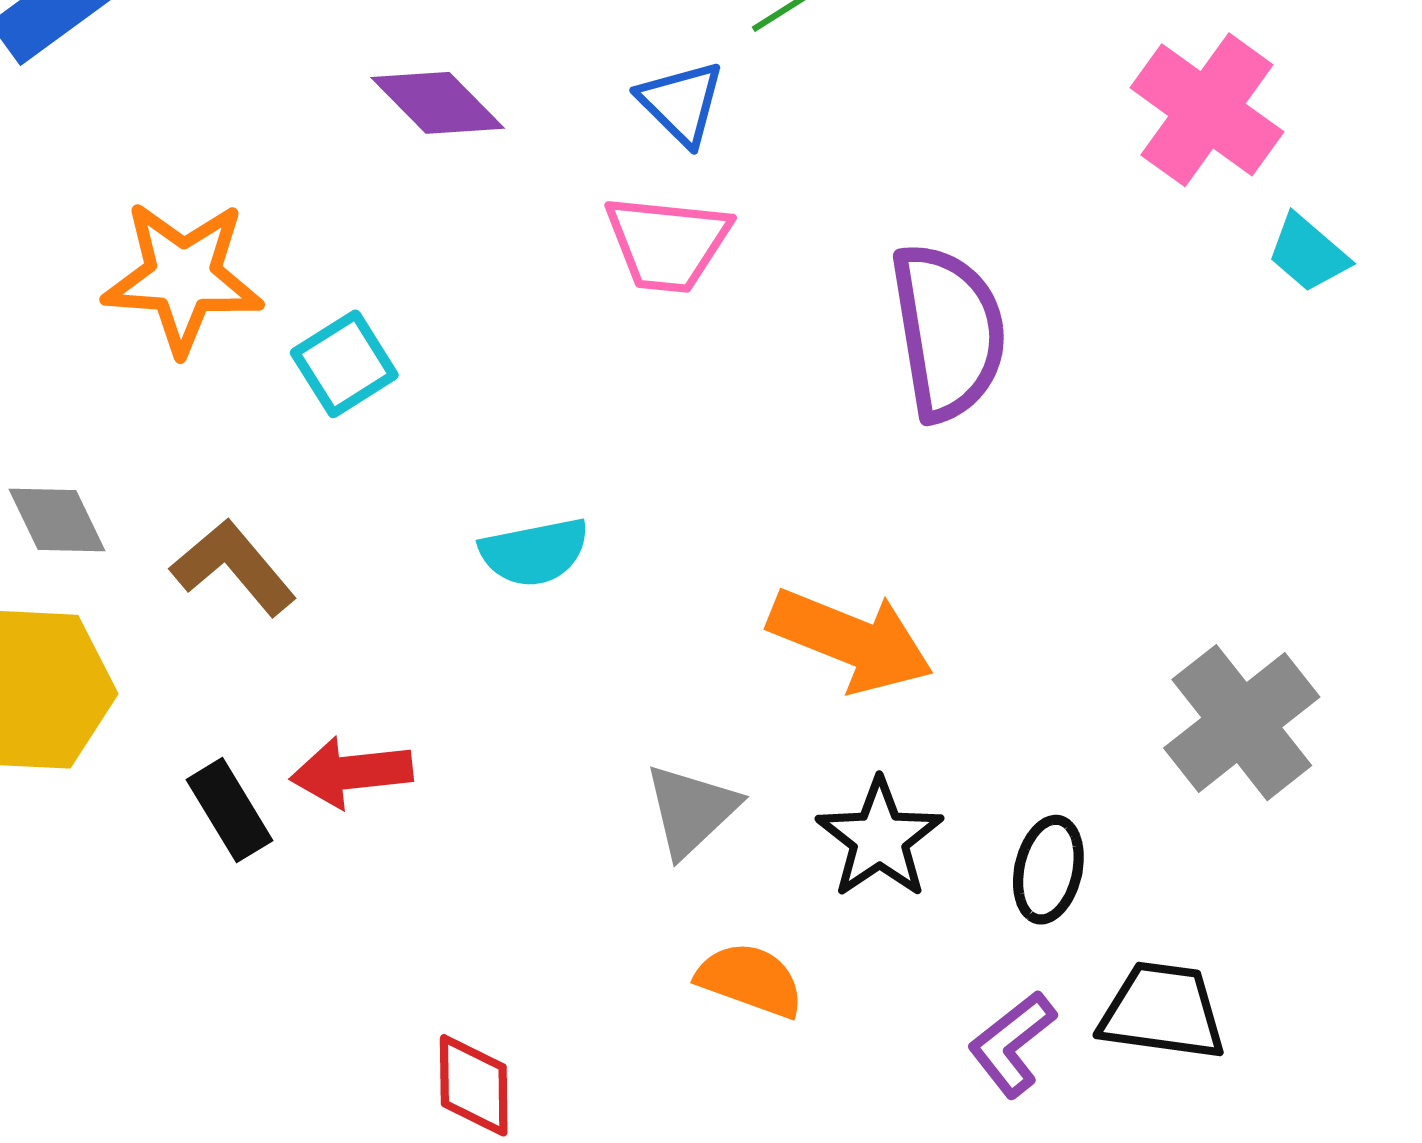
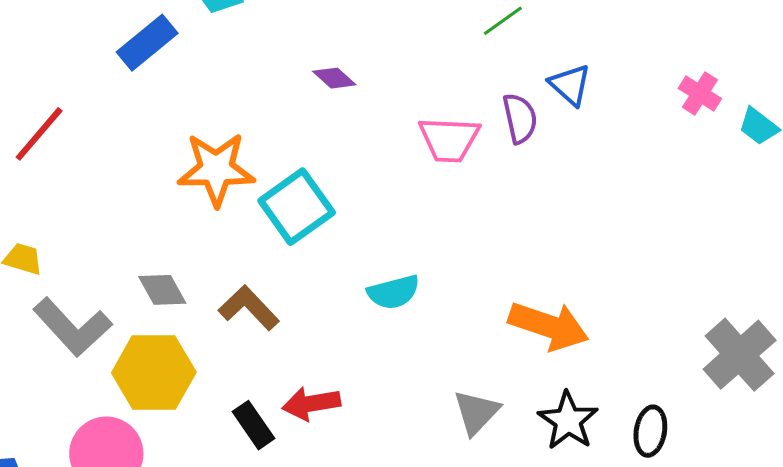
purple diamond: (438, 103) -> (334, 78), size x0.7
blue triangle: (681, 103) -> (570, 85), moved
pink cross: (1207, 110) -> (700, 94), moved, size x0.6
purple semicircle: (948, 332) -> (520, 118), moved, size x0.6
cyan square: (344, 364) -> (297, 207), size x1.5

